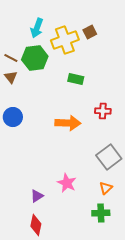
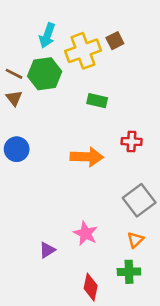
red diamond: (36, 225) -> (91, 287), moved

